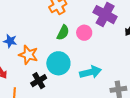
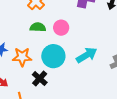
green semicircle: (63, 33) -> (38, 27), moved, turned -98
pink circle: (84, 33) -> (61, 28), moved

